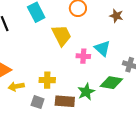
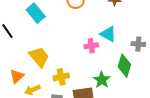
yellow trapezoid: (62, 35) -> (39, 57), moved
green diamond: (111, 83) -> (124, 66), turned -70

